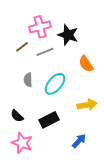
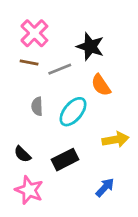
pink cross: (40, 27) -> (34, 33), moved, turned -30
brown line: (22, 47) -> (29, 62), turned 48
orange semicircle: (86, 64) -> (101, 85), moved

